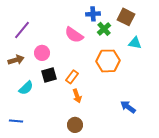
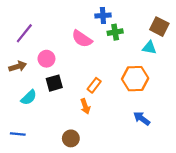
brown square: (126, 17) -> (159, 27), moved
green cross: (104, 29) -> (115, 32), turned 32
orange hexagon: (108, 61) -> (135, 79), moved
orange rectangle: (72, 77) -> (94, 85), moved
brown circle: (75, 125) -> (71, 138), moved

